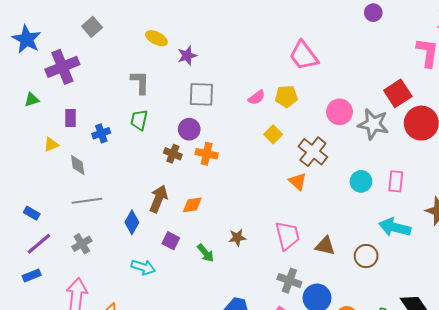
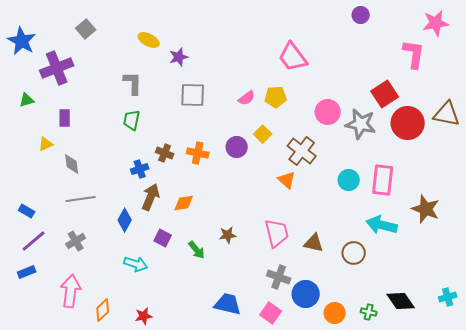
purple circle: (189, 129) -> (237, 147), moved
blue cross: (101, 133) -> (140, 169), moved
pink rectangle: (396, 181) -> (383, 180), size x1.4

